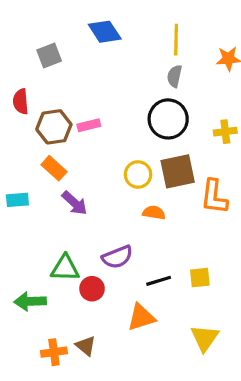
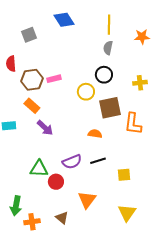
black circle: (168, 119) -> (104, 75), size x0.7
yellow circle: (138, 174) -> (86, 92), moved
black line: (159, 281) -> (98, 161), moved
green arrow: (30, 301) -> (16, 206), moved, turned -78
orange triangle: (141, 317) -> (87, 200), turned -36
brown triangle: (86, 346) -> (62, 218), moved

